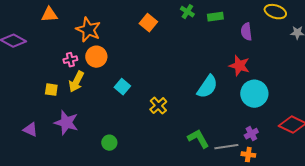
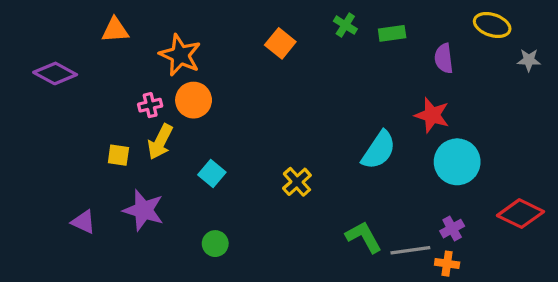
cyan square: (122, 87) -> (212, 173), moved

